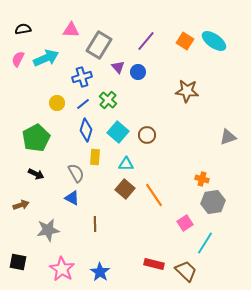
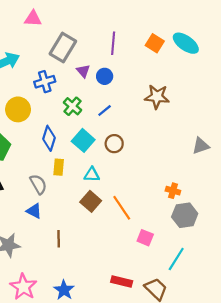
pink triangle: (71, 30) -> (33, 19), moved
purple line: (146, 41) -> (113, 43), turned -35
yellow circle: (57, 103) -> (18, 109), size x1.5
blue line: (83, 104) -> (105, 111), moved
pink square: (185, 223) -> (145, 238), moved, turned -35

